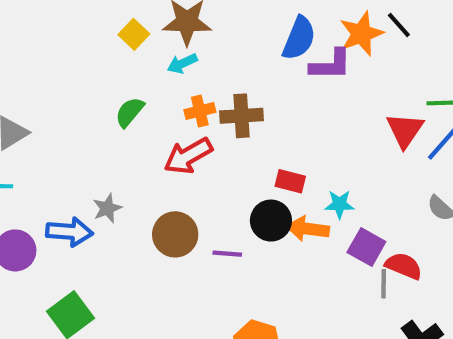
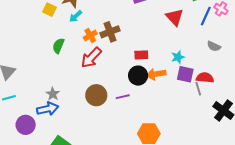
red triangle: (405, 130) -> (175, 17), moved
cyan star: (339, 204) -> (178, 57), moved
gray star: (107, 208) -> (53, 94), moved

